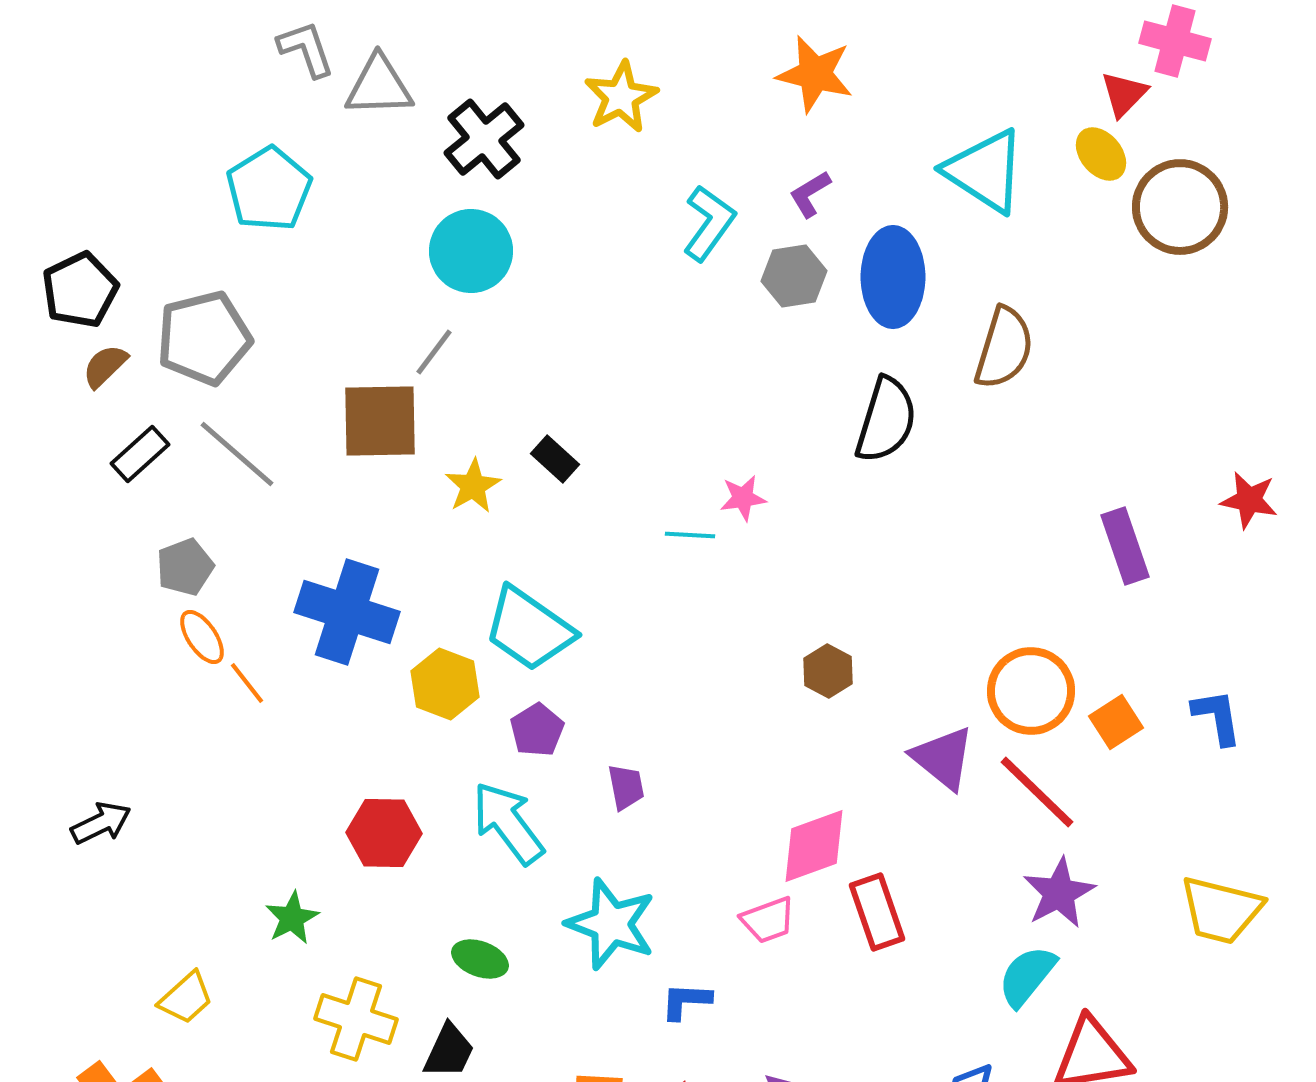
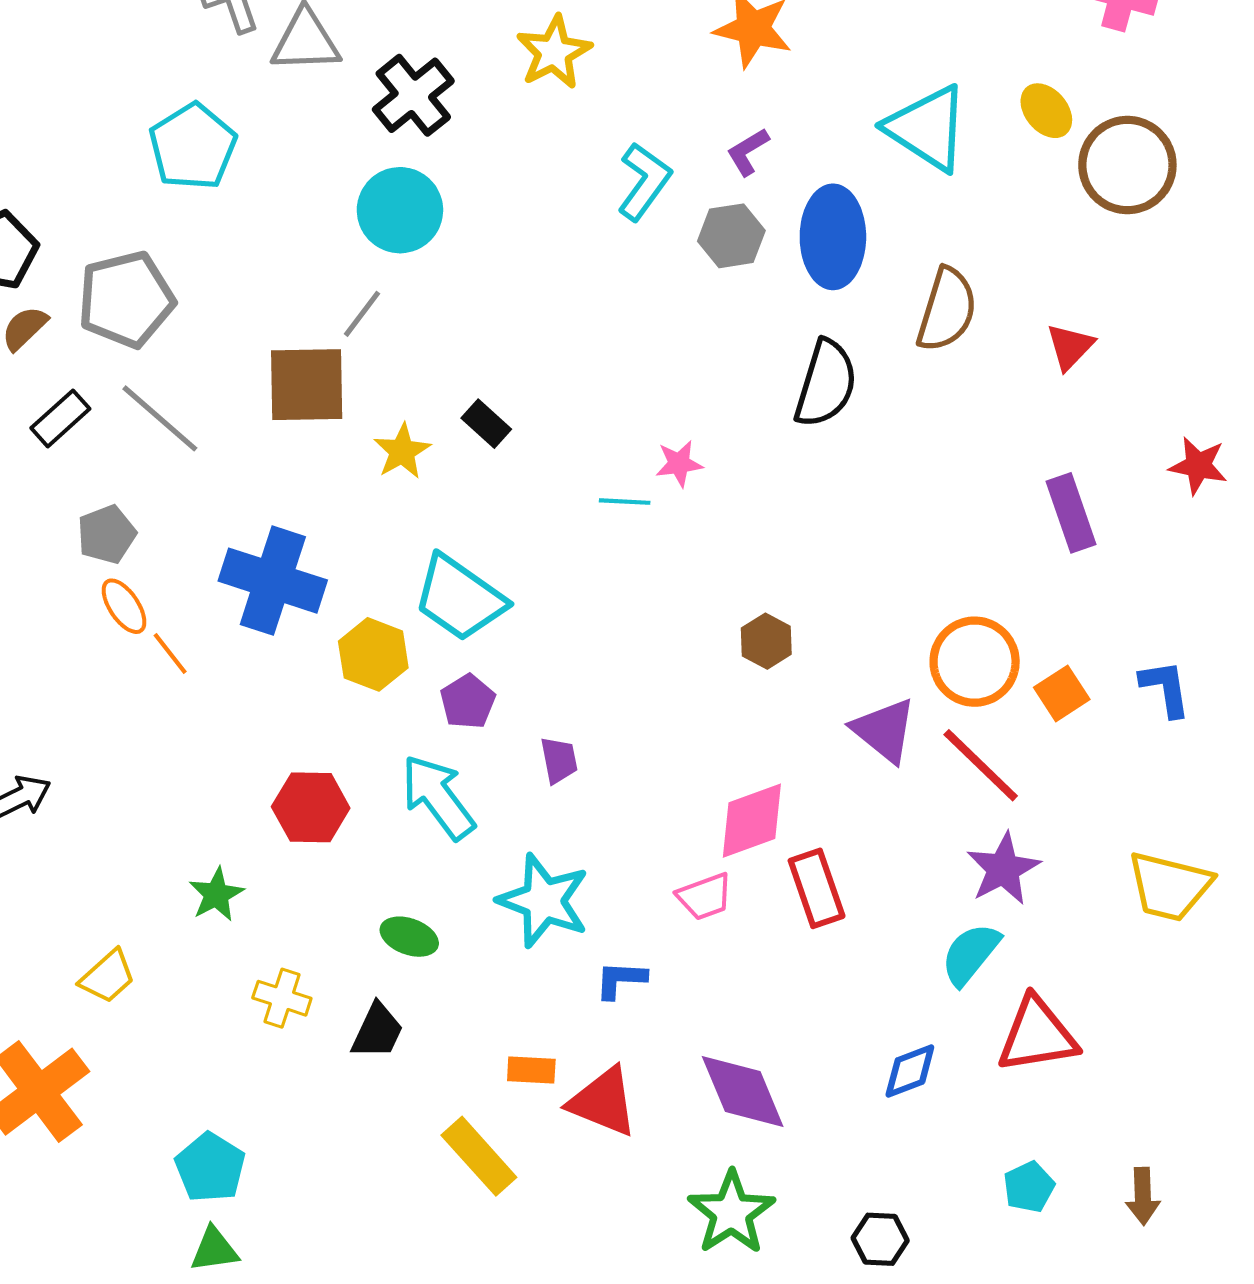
red triangle: (1124, 94) -> (1070, 347), moved
yellow cross: (356, 1019) -> (282, 998), size x0.7

